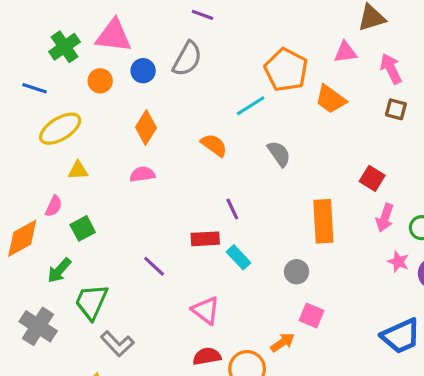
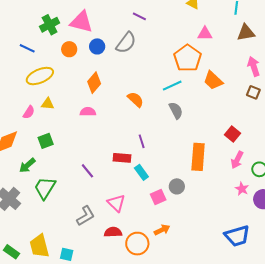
pink triangle: (345, 52) -> (205, 34), moved
cyan line: (251, 106) -> (172, 86), moved
pink semicircle: (54, 206) -> (29, 112), moved
pink square: (312, 315) -> (158, 197), moved, turned 35
gray L-shape: (117, 344) -> (86, 216), moved, turned -85

